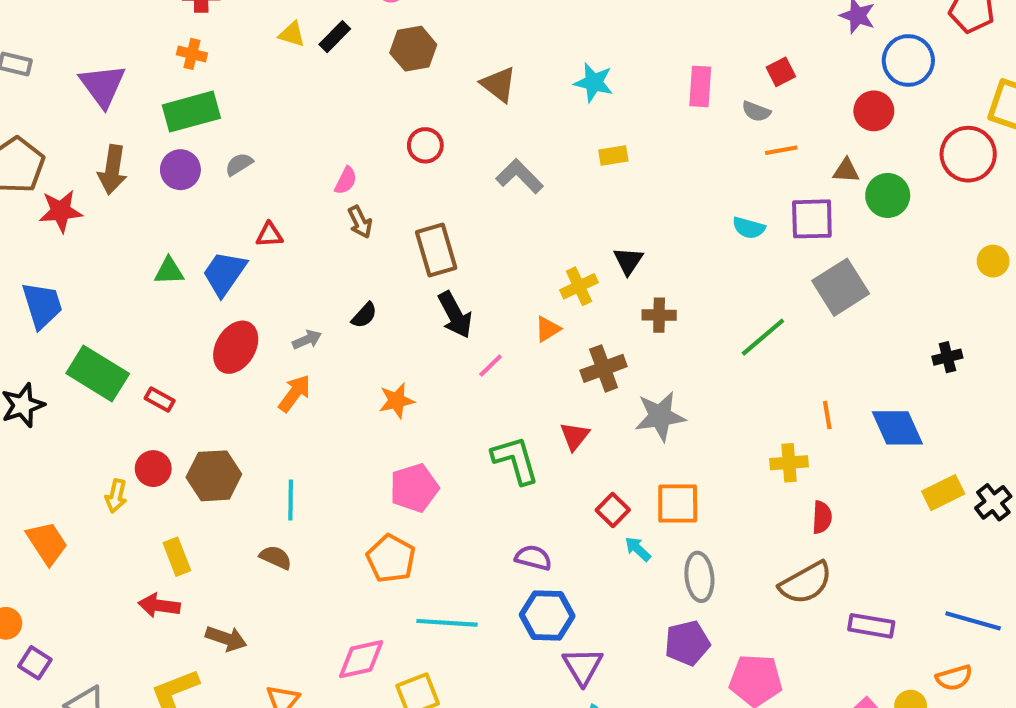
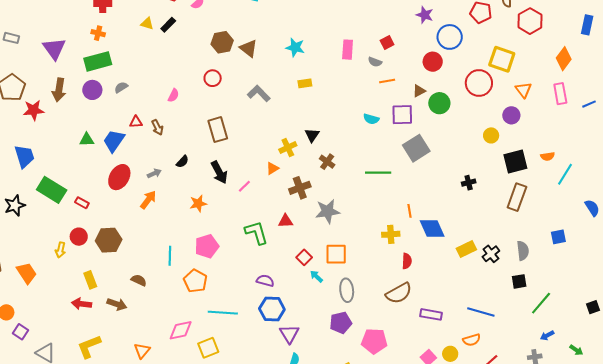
brown hexagon: (413, 49) -> (222, 42), moved
brown triangle: (846, 171) -> (419, 91), turned -32
brown arrow: (360, 222) -> (157, 127), moved
black arrow: (455, 315) -> (219, 172), moved
brown cross: (659, 315) -> (327, 162), turned 35
green line: (763, 337) -> (378, 173), turned 40
blue diamond: (897, 428) -> (432, 229), moved
red triangle: (575, 436) -> (286, 221), turned 49
cyan line: (291, 500) -> (170, 256), moved
brown arrow: (226, 638) -> (117, 304), moved

